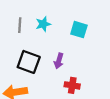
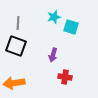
cyan star: (43, 24) -> (54, 17), moved
black square: (29, 62) -> (16, 46), moved

